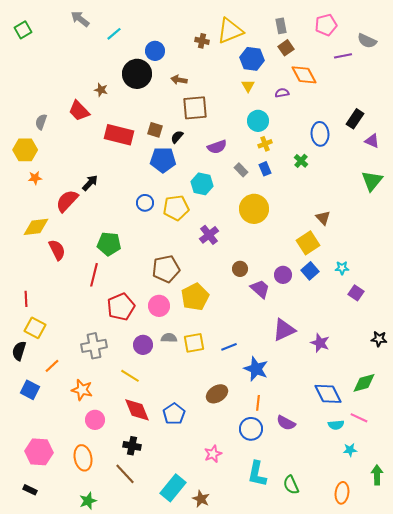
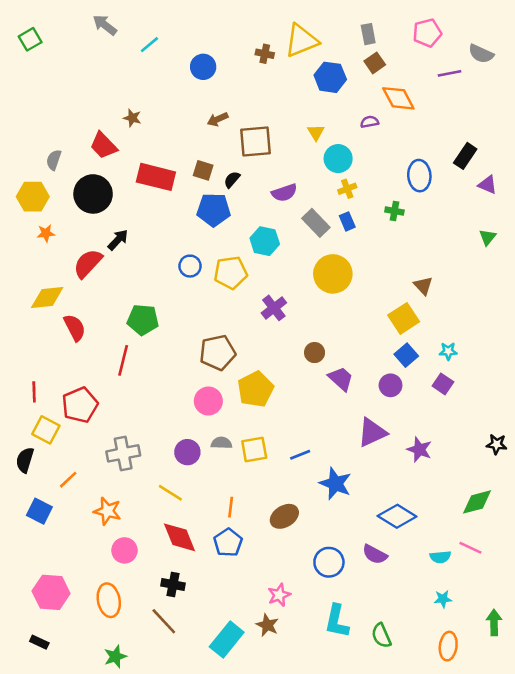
black circle: (137, 74) -> (93, 194), moved
brown arrow: (179, 80) -> (218, 119), moved, turned -35
yellow triangle: (248, 86) -> (316, 132), moved
green cross: (301, 161) -> (394, 211), turned -32
gray rectangle: (241, 170) -> (316, 223), size x1.5
green triangle: (372, 181) -> (487, 237), size x0.6
purple circle: (283, 275) -> (391, 385), moved
purple square: (356, 293) -> (443, 384), moved
red pentagon: (121, 307) -> (80, 405), moved
blue diamond: (328, 394) -> (397, 516), moved, turned -32
orange line: (258, 403) -> (231, 507), moved
cyan star: (350, 450) -> (443, 599), moved
brown star: (201, 499) -> (267, 625), moved

